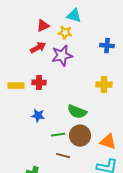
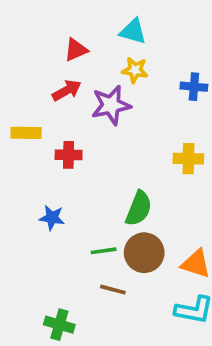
yellow star: (65, 33) -> (135, 70), moved
yellow rectangle: (16, 86) -> (26, 133), moved
green semicircle: (77, 112) -> (139, 208), turned -90
blue star: (38, 116) -> (52, 218), moved

